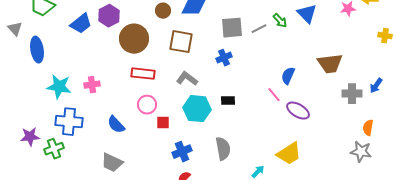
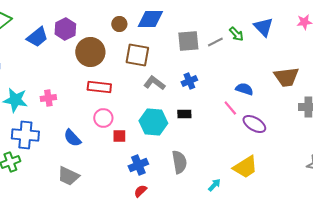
blue cross: (224, 58) -> (189, 81), moved
blue semicircle: (288, 76) -> (244, 89), turned 84
gray L-shape: (187, 79) -> (154, 83), moved

